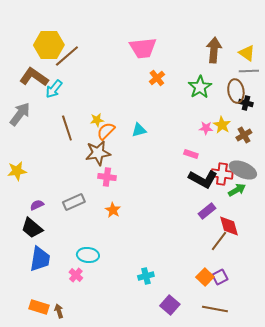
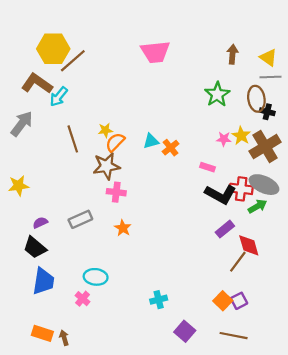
brown arrow: (214, 50) -> (232, 54), size x0.7
orange cross: (157, 78) -> (171, 148), moved
brown cross: (244, 135) -> (265, 147), size x1.8

